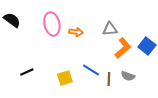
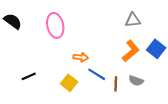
gray triangle: (110, 29) -> (133, 20), moved
orange arrow: (76, 32) -> (81, 57), moved
yellow square: (65, 78) -> (69, 83), turned -35

